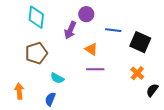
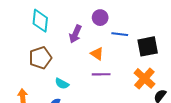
purple circle: (86, 14) -> (100, 18), moved
black square: (140, 42) -> (148, 46), turned -35
orange cross: (137, 73) -> (144, 78), size x1.5

